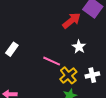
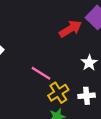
white star: (79, 47) -> (89, 63), moved

